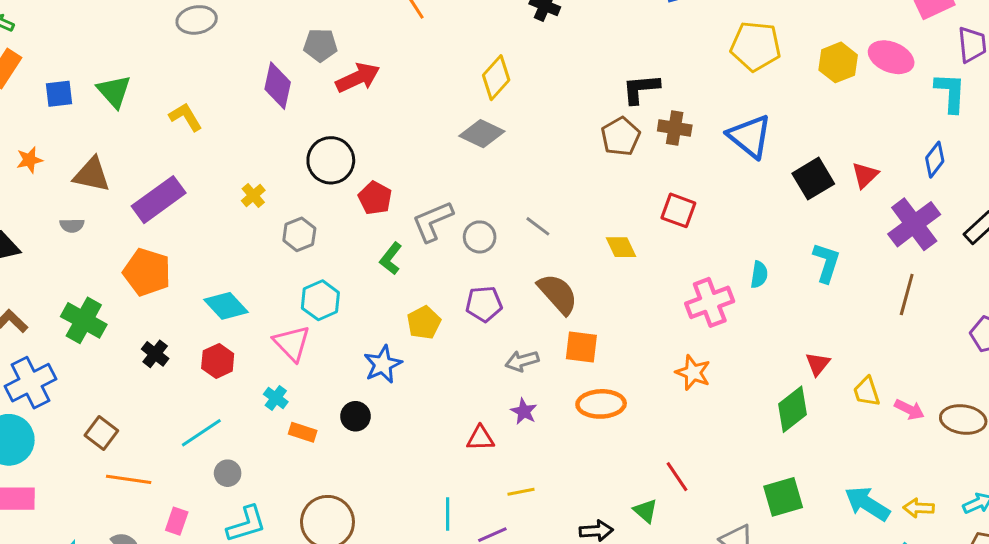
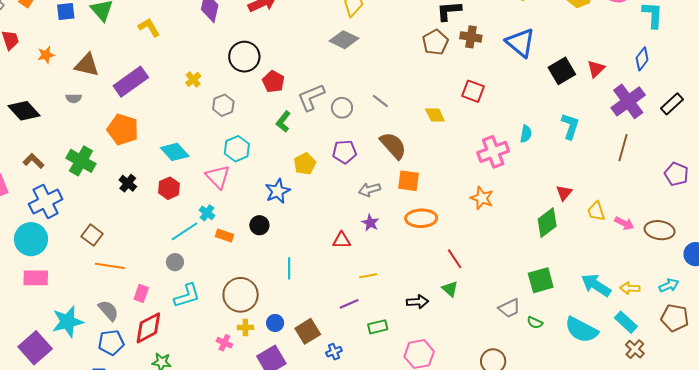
cyan line: (201, 433) -> (185, 231), moved
red line: (677, 477) -> (455, 259), moved
cyan line: (448, 514) -> (289, 268), moved

